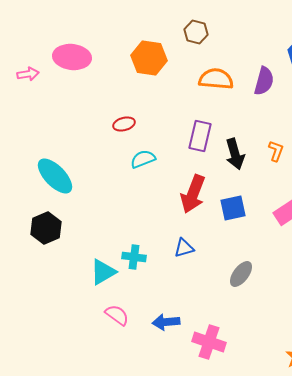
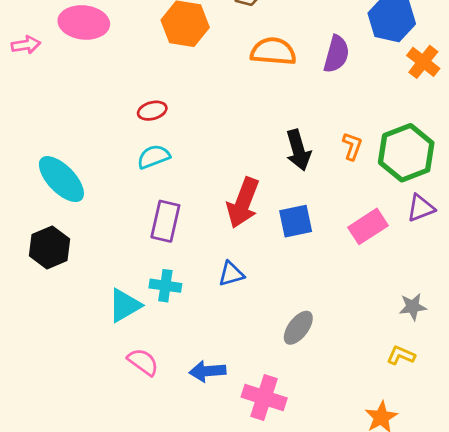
purple rectangle: (200, 136) -> (165, 221), moved
cyan semicircle: (143, 159) -> (154, 157), moved
gray ellipse: (241, 274) -> (298, 328), moved

